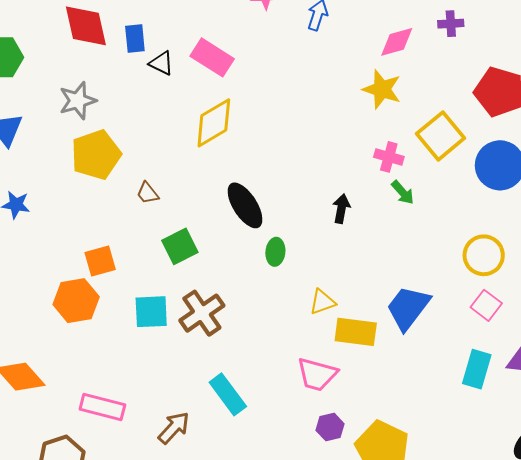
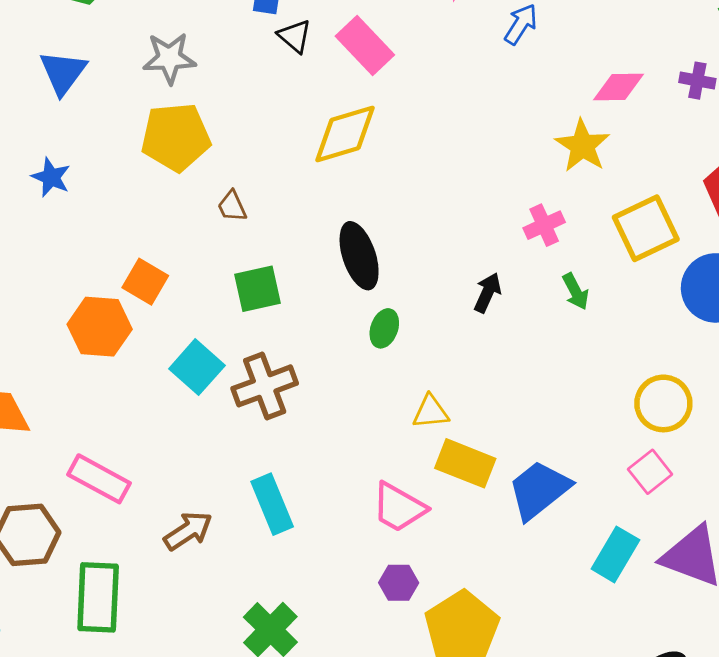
pink cross: (389, 157) -> (544, 225), moved, turned 36
orange square: (100, 261) -> (145, 282), turned 32
blue trapezoid: (408, 308) -> (539, 490), moved
cyan square: (151, 312) -> (197, 367), turned 30

